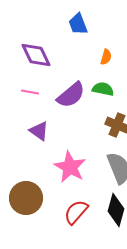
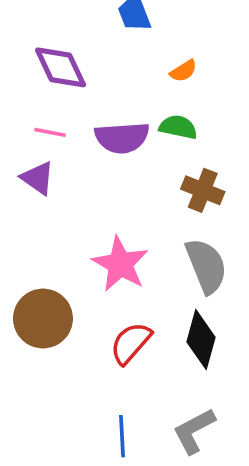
orange semicircle: (106, 57) -> (183, 71), turned 42
purple semicircle: (71, 95) -> (122, 138), turned 36
purple triangle: (39, 131) -> (38, 178), moved

